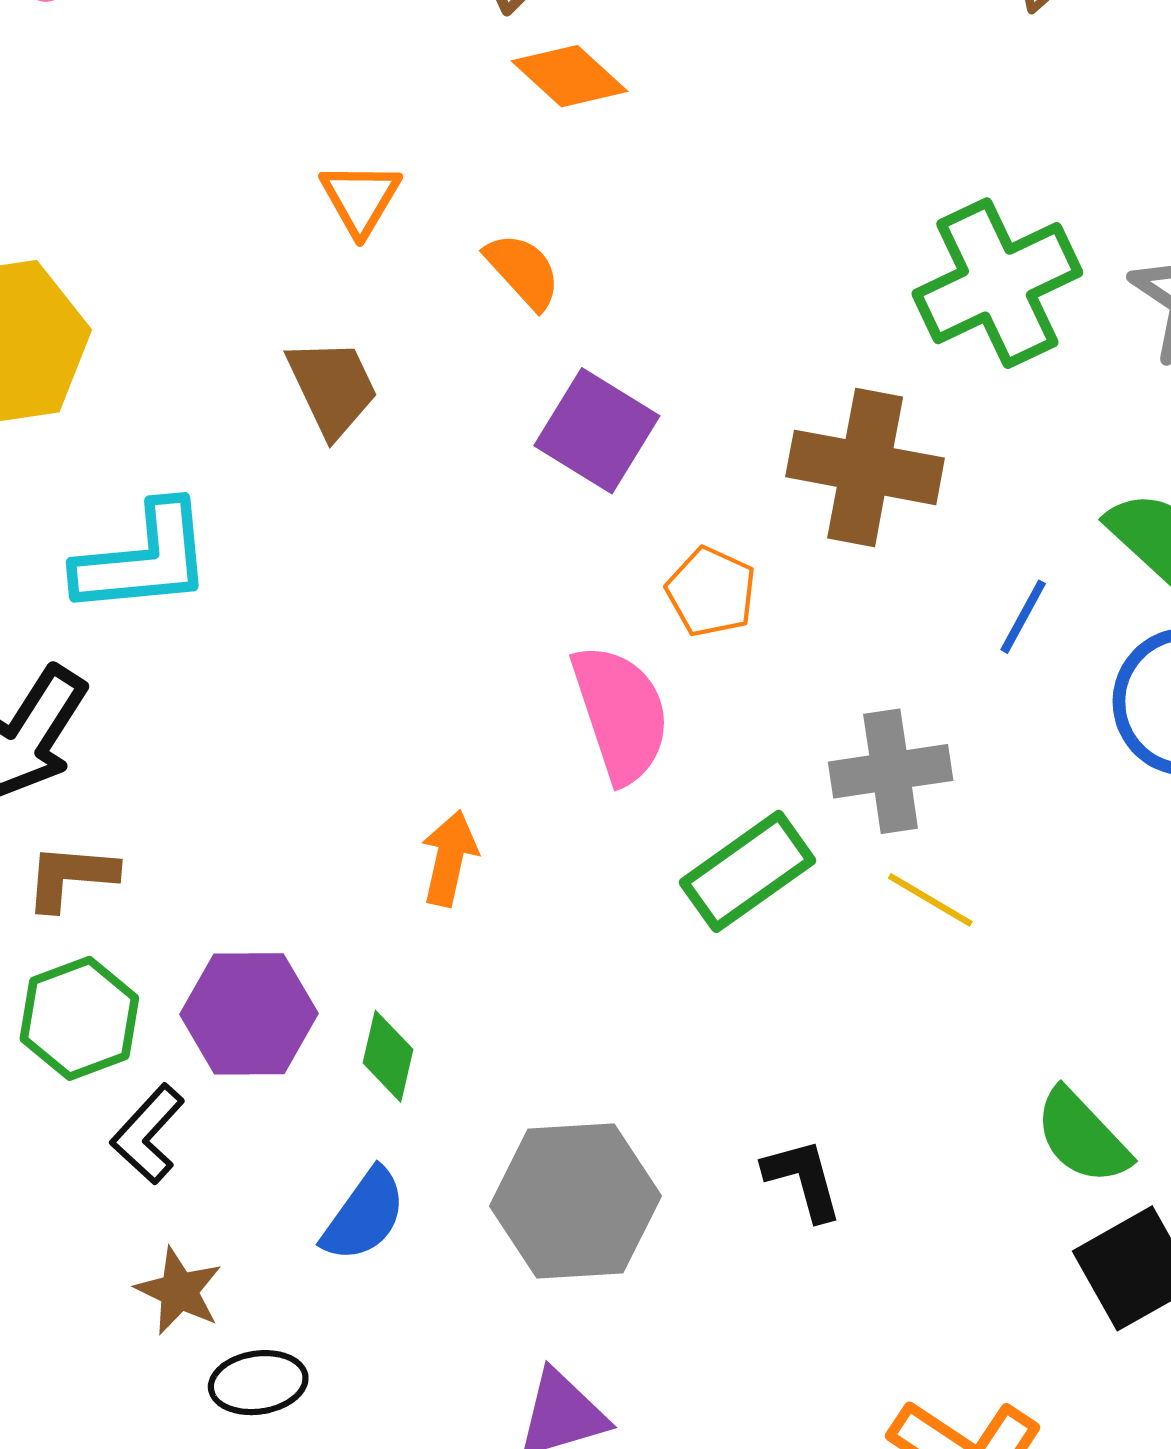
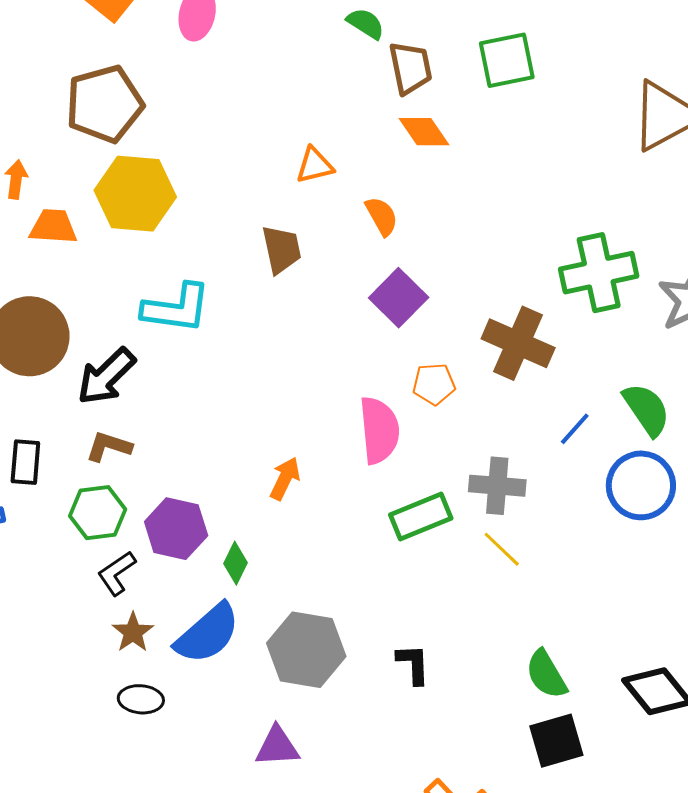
orange triangle: (360, 198) -> (315, 165), turned 33
orange pentagon: (711, 592) -> (434, 384), turned 30
blue semicircle: (364, 1215) -> (208, 634), size x1.5
brown star: (179, 1291) -> (133, 632), moved

